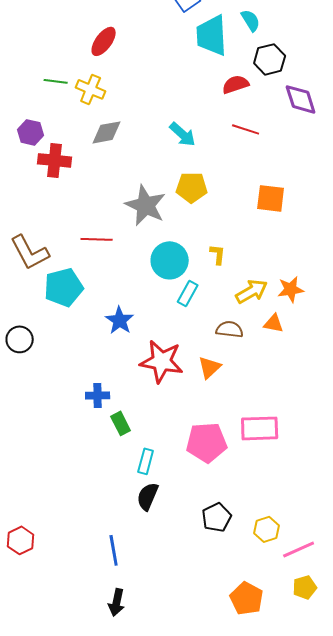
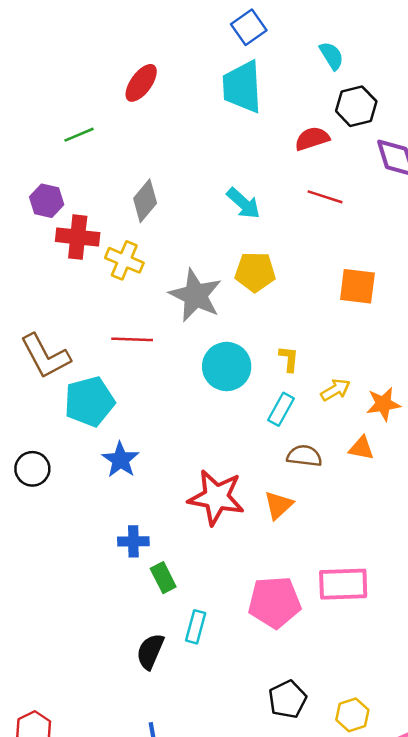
cyan trapezoid: (212, 35) -> (242, 87), moved
green line: (56, 81) -> (79, 135), turned -30
yellow cross: (91, 89) -> (124, 260), moved
gray diamond: (107, 132) -> (145, 201), turned -40
yellow arrow: (252, 291) -> (335, 390), moved, size x0.7
cyan rectangle: (188, 293) -> (281, 409), moved
blue star: (120, 320) -> (120, 460), moved
black semicircle: (148, 496) -> (150, 651), moved

